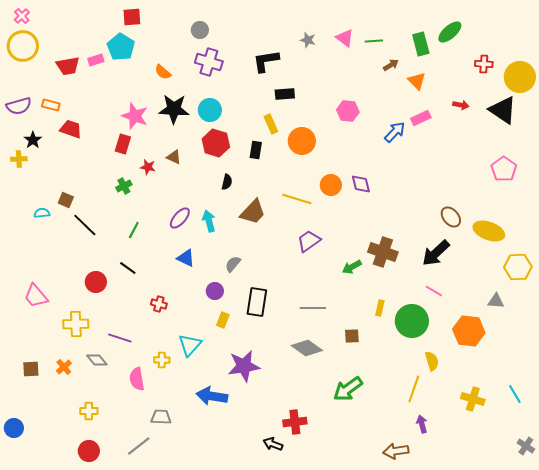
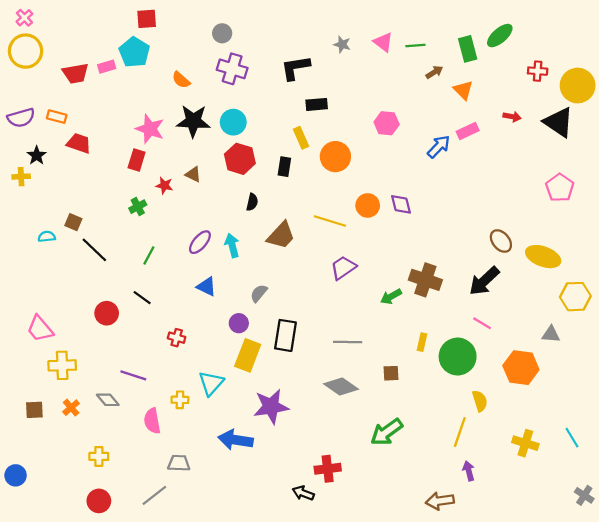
yellow rectangle: (223, 320) -> (248, 355), size x1.8
yellow cross: (76, 324) -> (62, 365), moved

